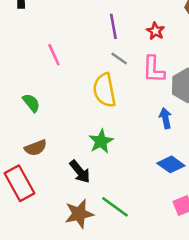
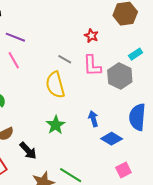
purple line: (113, 26) -> (15, 37), moved, turned -54
blue arrow: (165, 118) -> (93, 119), moved
black arrow: (80, 172) -> (28, 151), moved

